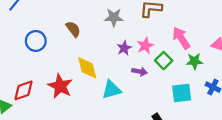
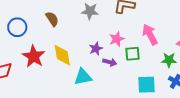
purple star: (124, 48) -> (96, 49), moved
green square: (164, 61) -> (132, 54), turned 35
green star: (194, 61) -> (169, 60), moved
red star: (60, 86) -> (34, 56), moved

